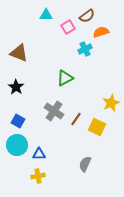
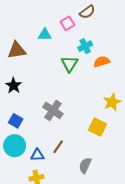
cyan triangle: (46, 15) -> (45, 35), moved
orange semicircle: (101, 32) -> (102, 62), moved
brown triangle: (19, 53) -> (17, 50), turned -30
green triangle: (65, 78) -> (70, 64), moved, turned -30
brown line: (76, 119) -> (58, 147), moved

